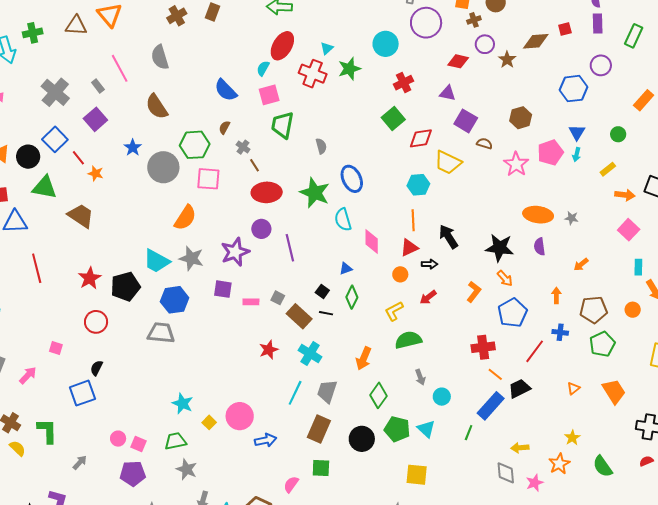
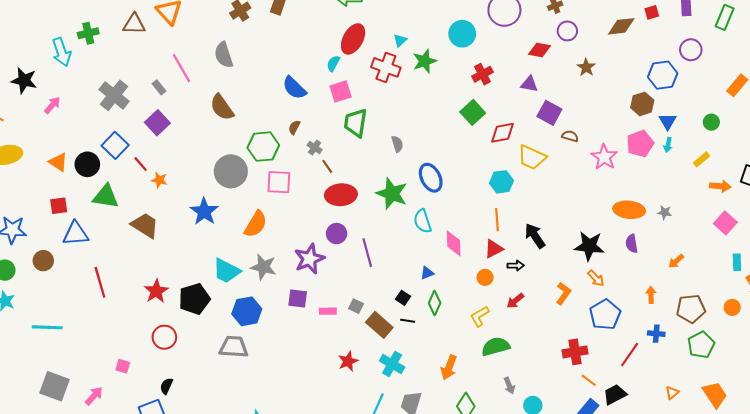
brown star: (507, 60) -> (586, 67), moved
brown hexagon: (521, 118) -> (642, 104), moved
blue star: (133, 148) -> (204, 211), moved, size x1.5

